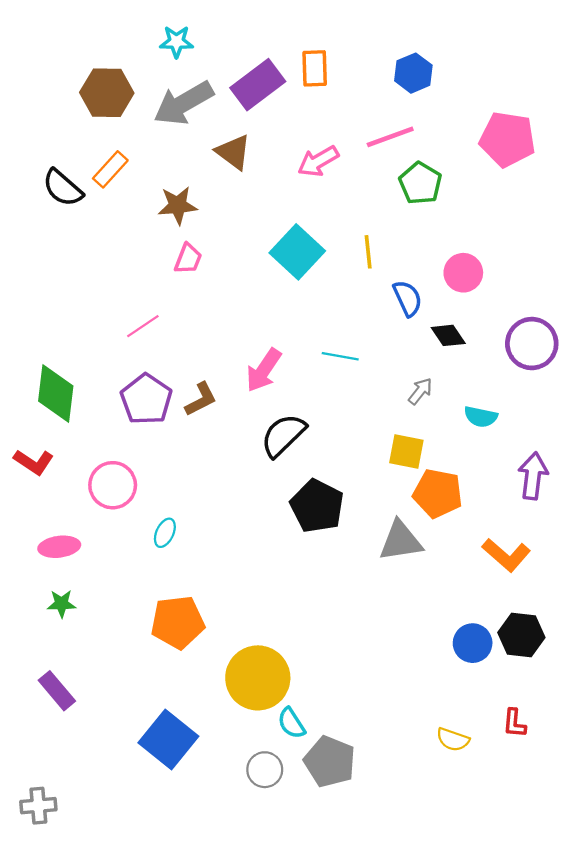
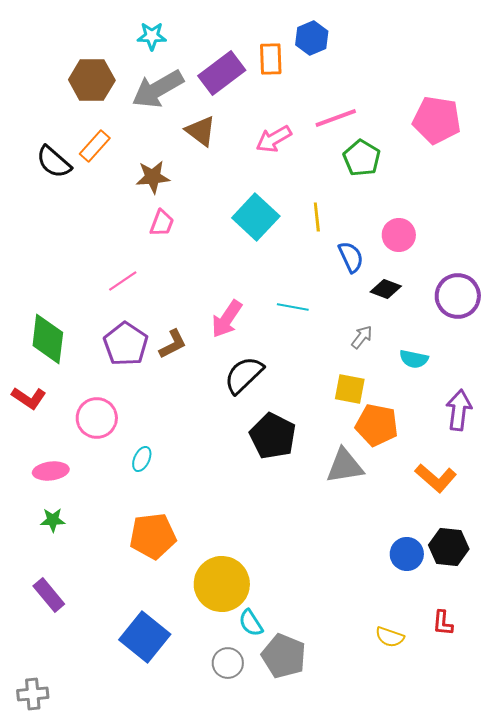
blue hexagon: (413, 73) -> (312, 38), moved
black diamond: (448, 335) -> (386, 289), turned -36

